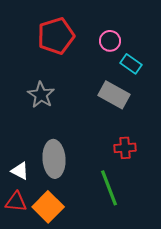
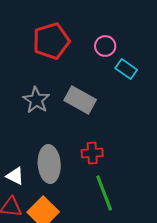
gray rectangle: (114, 95) -> (80, 100), moved
red cross: (125, 148) -> (92, 153), moved

